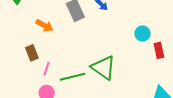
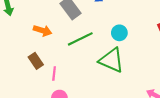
cyan circle: (142, 34) -> (119, 33), moved
green line: (73, 77) -> (80, 39), moved

